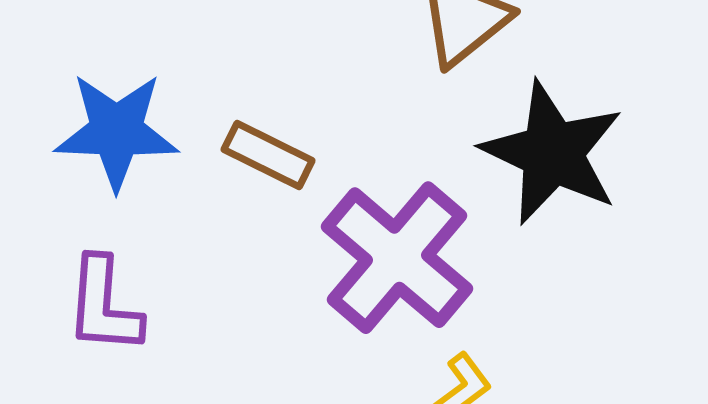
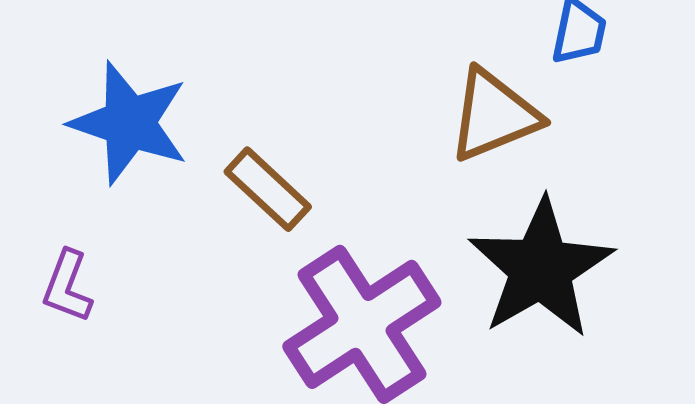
purple L-shape: (104, 305) -> (67, 286), size x0.7

